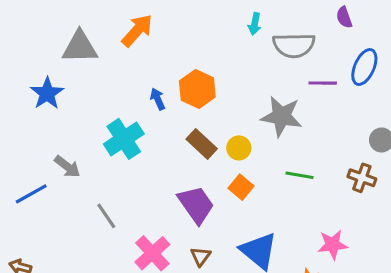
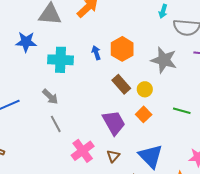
blue star: (47, 93) -> (26, 42), turned 30
gray star: (281, 116) -> (164, 60), moved
cyan cross: (124, 139) -> (60, 60), moved, turned 30
gray arrow: (67, 167) -> (50, 97), moved

